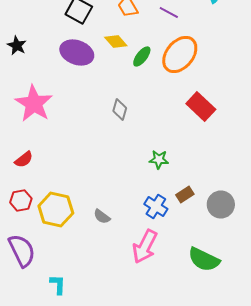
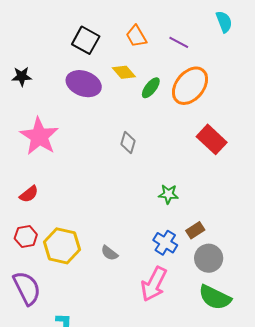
black star: (17, 46) -> (22, 76), turned -30
gray circle: (221, 204) -> (209, 258), moved

